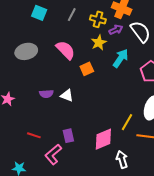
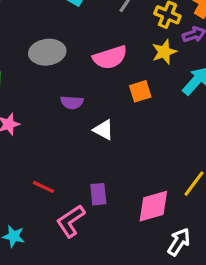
pink semicircle: (66, 50) -> (110, 57), turned 110
purple semicircle: (46, 94) -> (72, 102), moved
white arrow: (122, 159) -> (179, 242), turned 42

